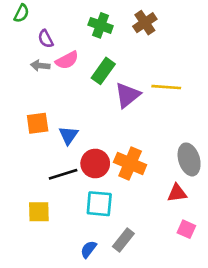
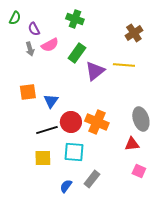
green semicircle: (21, 13) -> (15, 18), moved
brown cross: (145, 23) -> (134, 33), moved
gray arrow: (40, 66) -> (30, 49), turned -112
yellow square: (39, 212) -> (43, 158), moved

